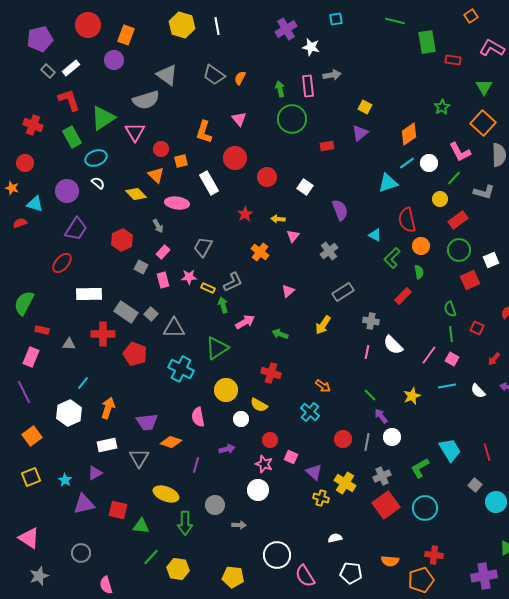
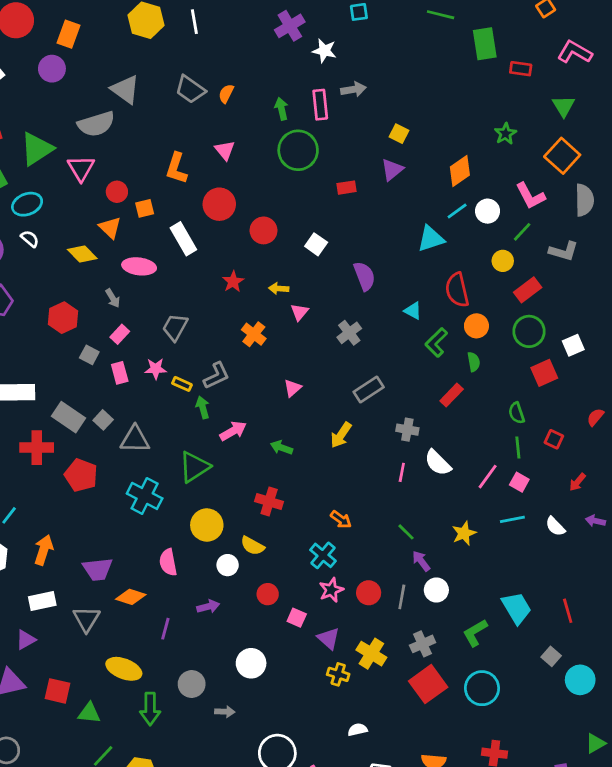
pink star: (264, 464) -> (331, 590), moved, turned 30

